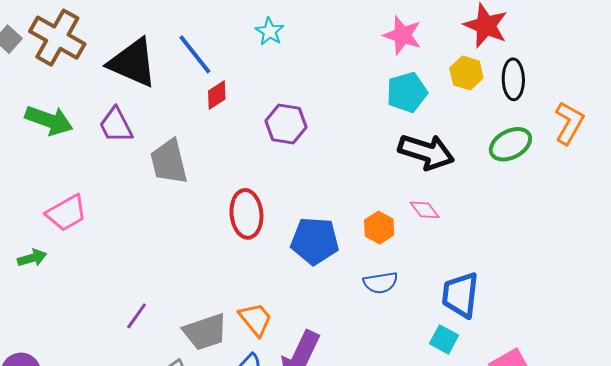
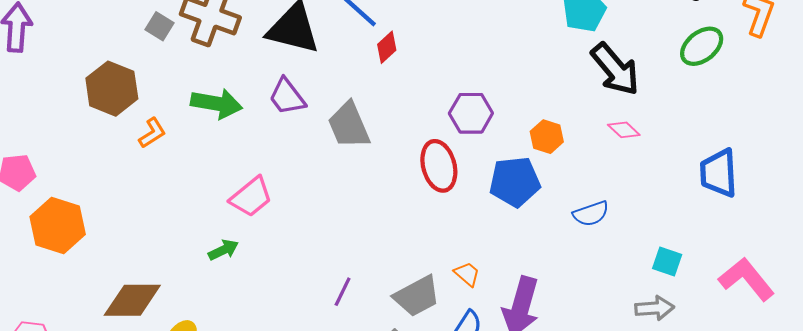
purple hexagon: (286, 124) -> (471, 113), moved
black arrow: (426, 152) -> (615, 69), turned 42
orange hexagon: (379, 228) -> (547, 137), moved
blue trapezoid: (460, 295) -> (719, 173), moved
orange trapezoid: (256, 319) -> (467, 274), size x0.7

